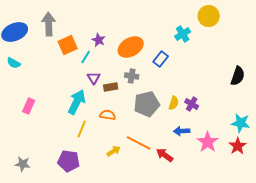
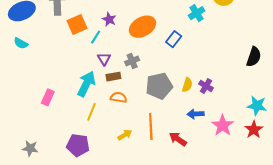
gray cross: (132, 76) -> (132, 61), moved, turned -32
brown rectangle: (111, 87) -> (113, 77), moved
pink rectangle: (29, 106) -> (48, 97), moved
orange line: (139, 143) -> (151, 126), turned 60

